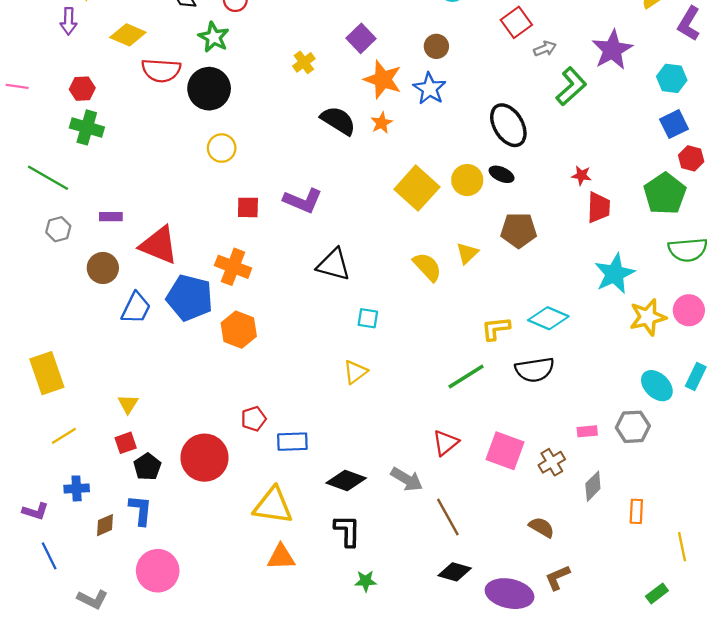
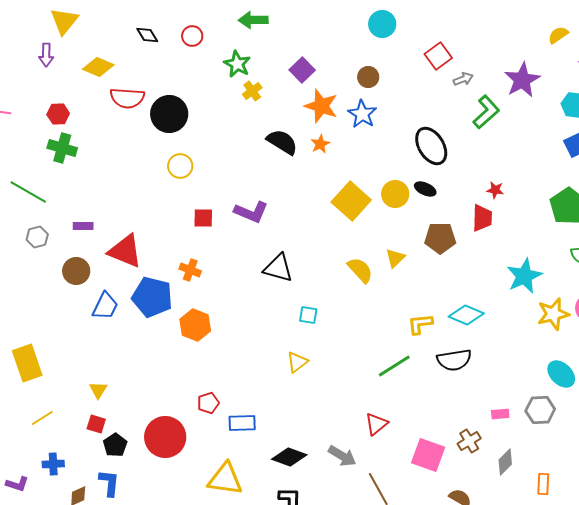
green star: (214, 37) -> (237, 64), moved
red trapezoid: (599, 207) -> (482, 218), moved
orange cross: (233, 267) -> (190, 270), size x0.7
red square: (126, 443) -> (96, 424), turned 36
pink square: (505, 451) -> (428, 455), moved

